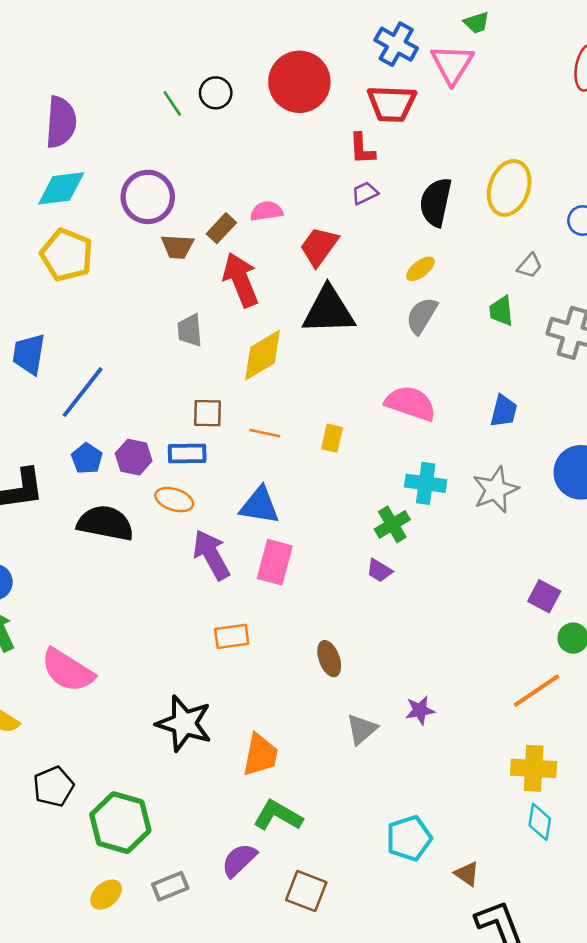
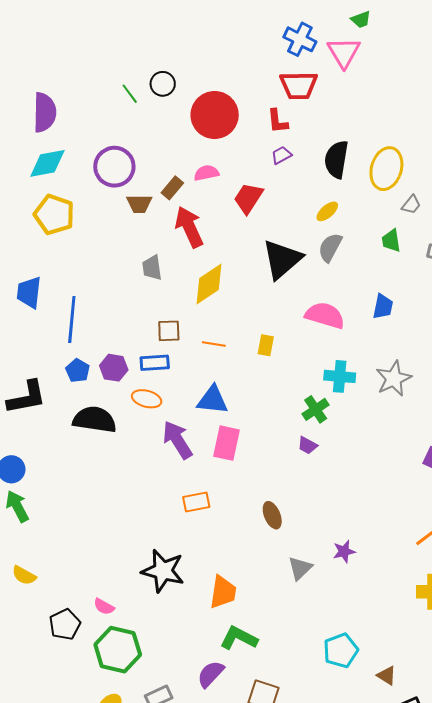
red circle: (299, 82) -> (215, 115), moved
yellow ellipse: (509, 188) -> (386, 169), moved
black triangle: (329, 311) -> (282, 259), moved, turned -36
blue line: (83, 392) -> (72, 320), turned -30
blue trapezoid: (504, 411) -> (383, 307), moved
pink semicircle: (68, 670) -> (104, 607), moved, size x0.5

